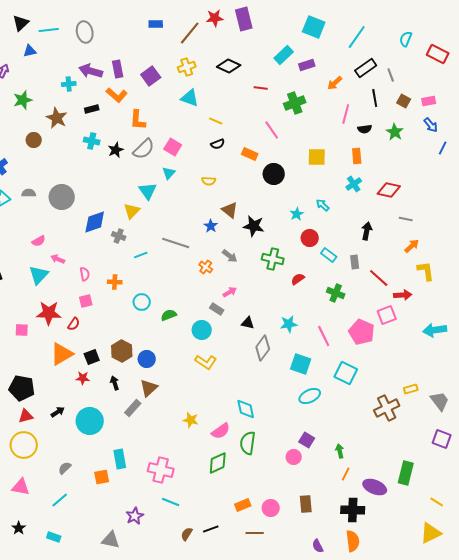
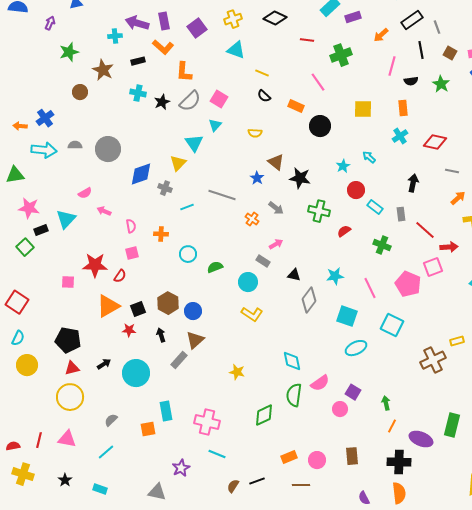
black semicircle: (218, 144) -> (264, 96), turned 64
cyan triangle: (39, 275) -> (66, 219), moved
pink semicircle: (221, 431) -> (320, 383), moved

